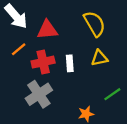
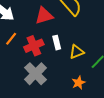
red triangle: (47, 30) -> (44, 16), moved
yellow triangle: (99, 58) -> (77, 52), moved

